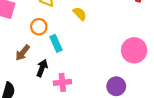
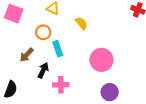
pink circle: (134, 50) -> (101, 60), moved

